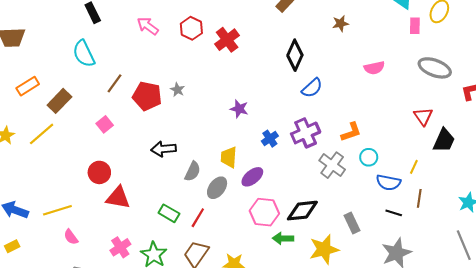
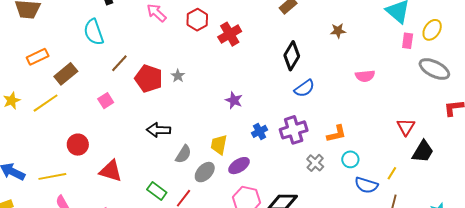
gray ellipse: (435, 68) -> (434, 69), moved
gray cross: (332, 165) -> (315, 163), size x0.7
red circle: (99, 172) -> (78, 145), moved

